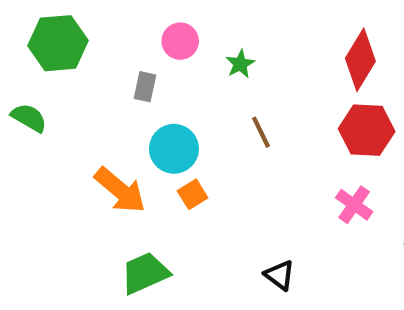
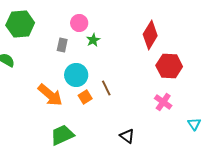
red diamond: (360, 60) -> (150, 35), moved
green star: (240, 64) -> (93, 40), moved
brown line: (261, 132) -> (106, 88), moved

